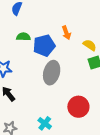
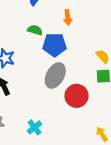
orange arrow: (66, 33) -> (68, 17), moved
red circle: (78, 107) -> (77, 96), moved

